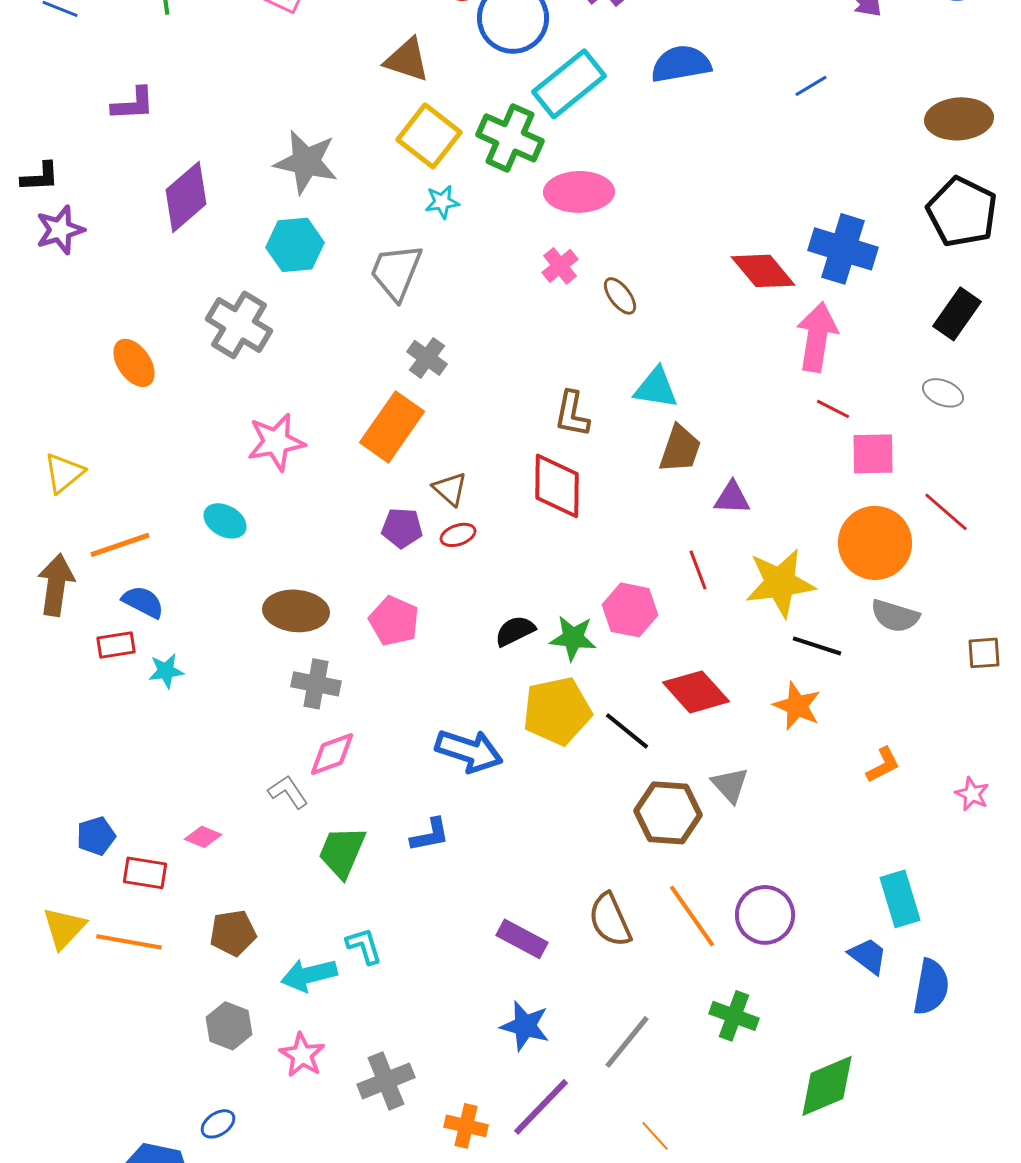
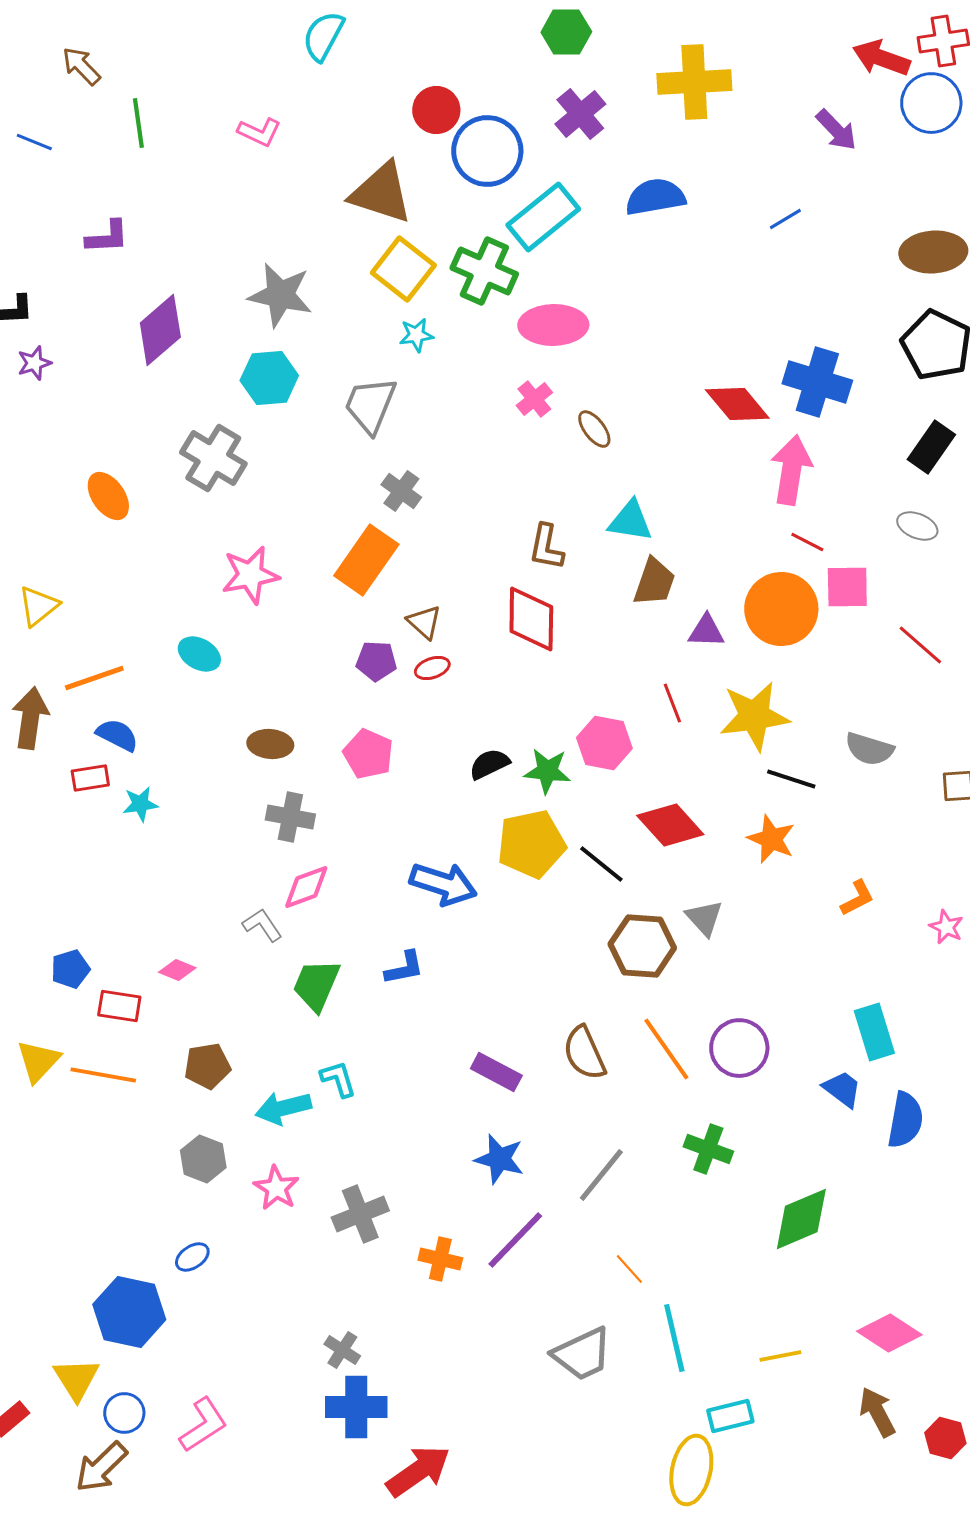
brown triangle: (407, 60) -> (381, 193), size x1.4
purple star: (60, 230) -> (34, 363), size x0.7
orange circle: (875, 543) -> (781, 609), moved
brown ellipse: (296, 611) -> (270, 744), size x0.7

